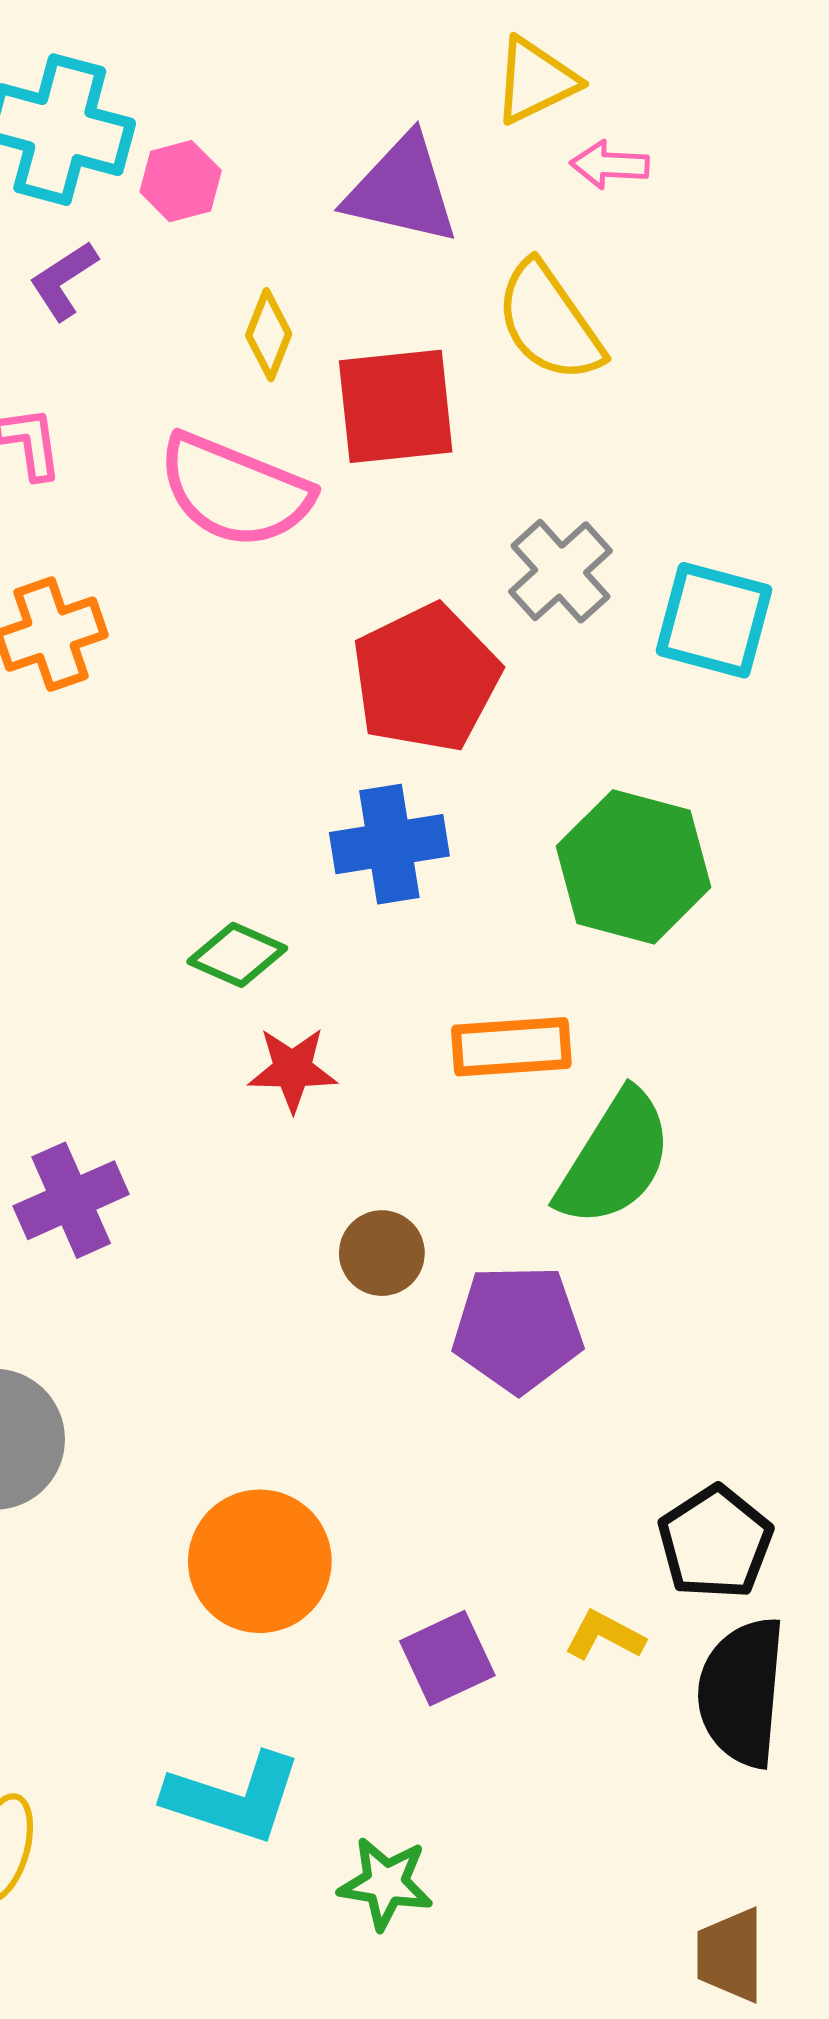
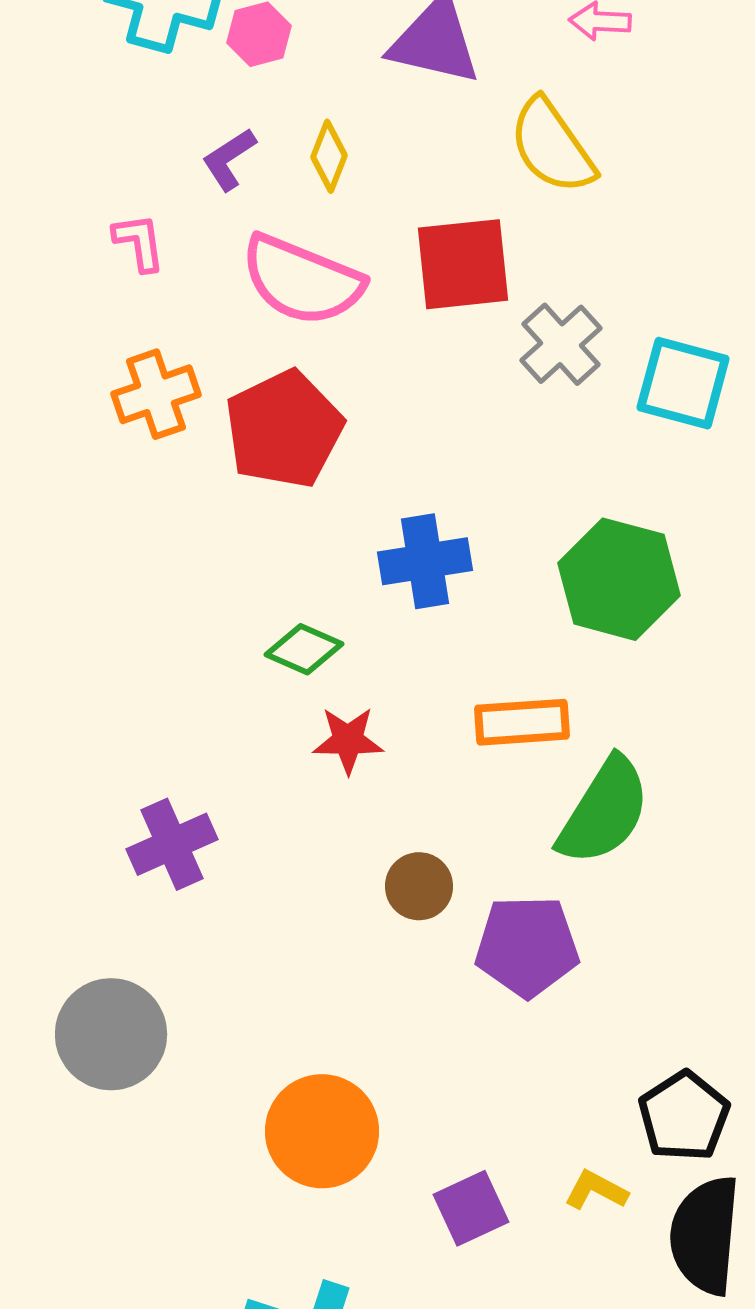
purple L-shape: (64, 281) -> (229, 159), moved
red square: (396, 406) -> (463, 264), moved
red pentagon: (426, 678) -> (284, 429), moved

